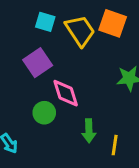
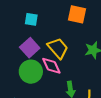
yellow trapezoid: (80, 31) -> (58, 48), moved
green circle: (44, 113) -> (31, 72), moved, size x1.5

